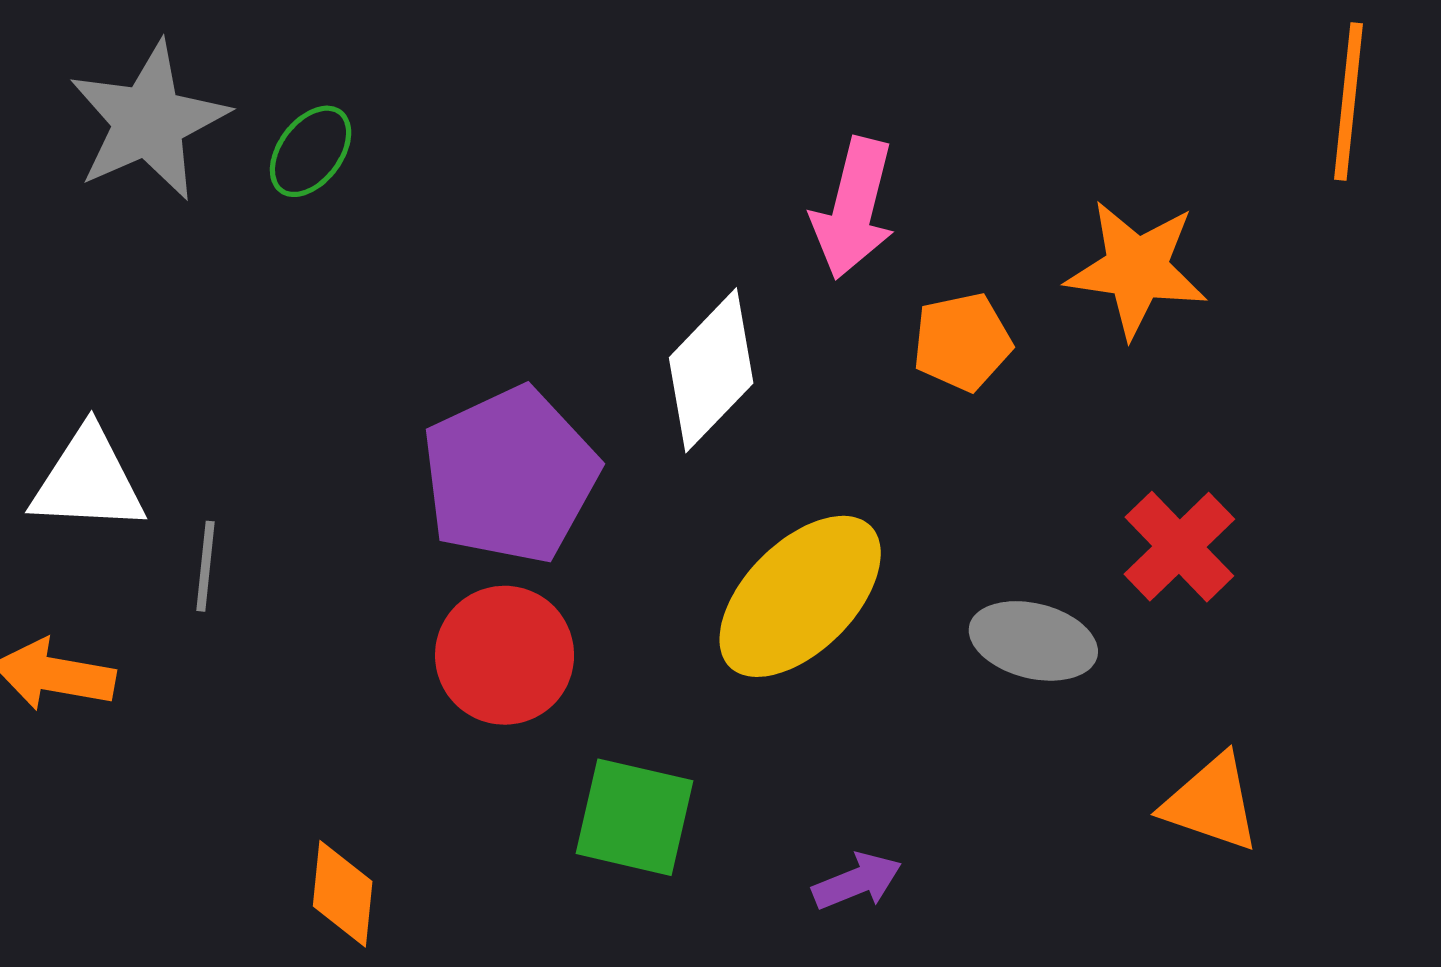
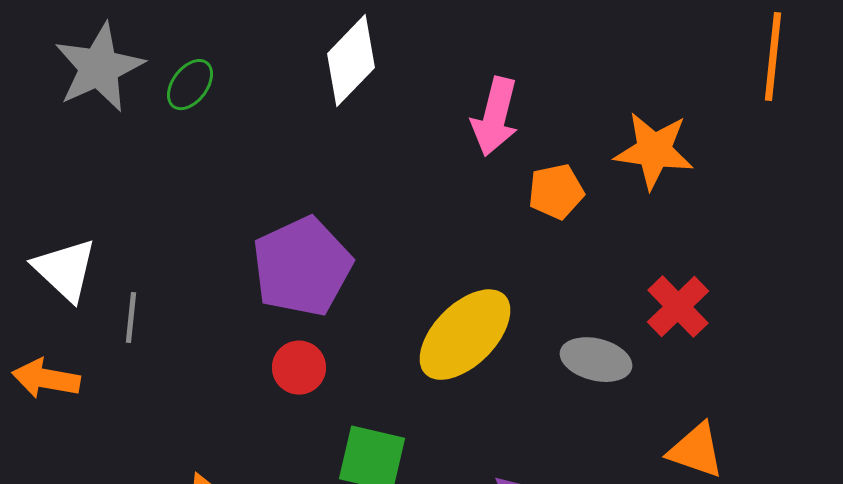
white diamond: (711, 370) -> (351, 61), moved
white triangle: (88, 481) -> (65, 270), turned 40
red circle: (505, 655) -> (299, 368), size x0.7

